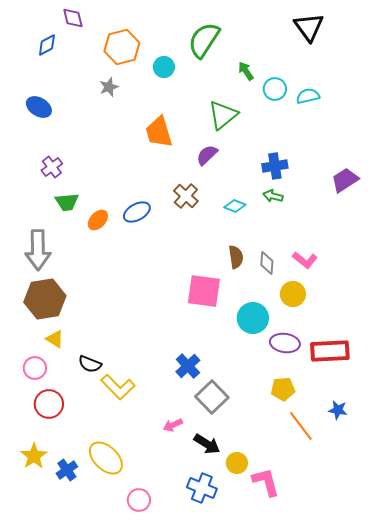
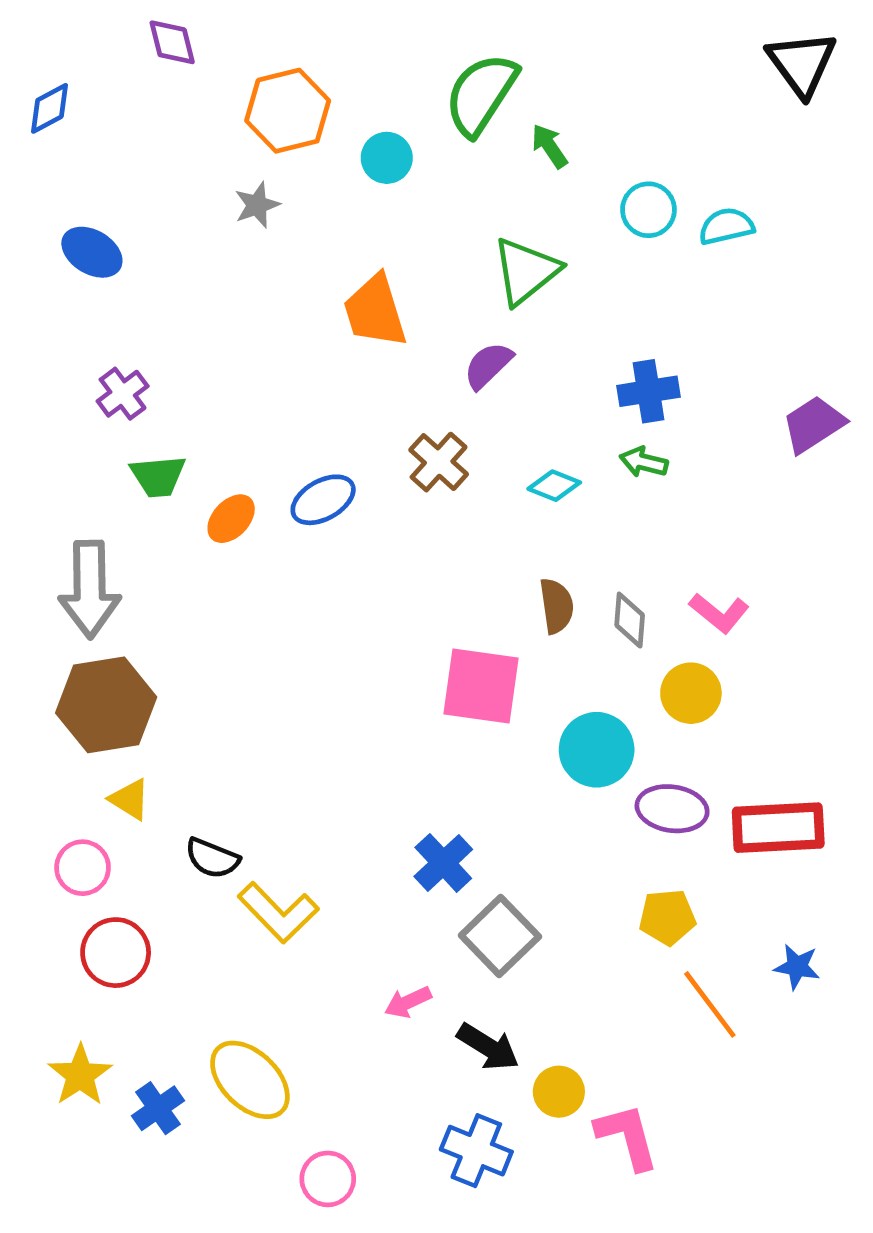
black triangle: (309, 27) -> (802, 64), moved
blue diamond: (47, 45) -> (50, 108), moved
green arrow: (246, 71) -> (549, 146), moved

